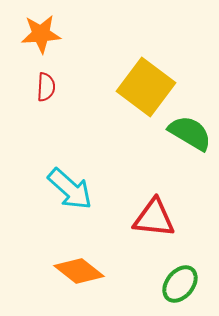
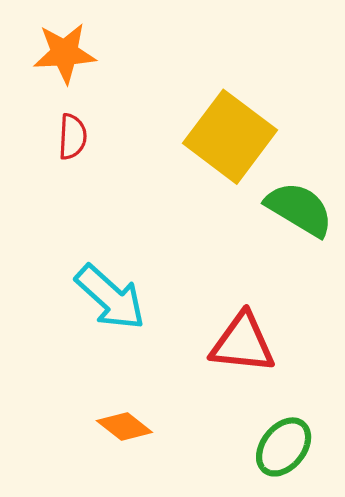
orange diamond: (79, 271) -> (124, 427), size x0.7

